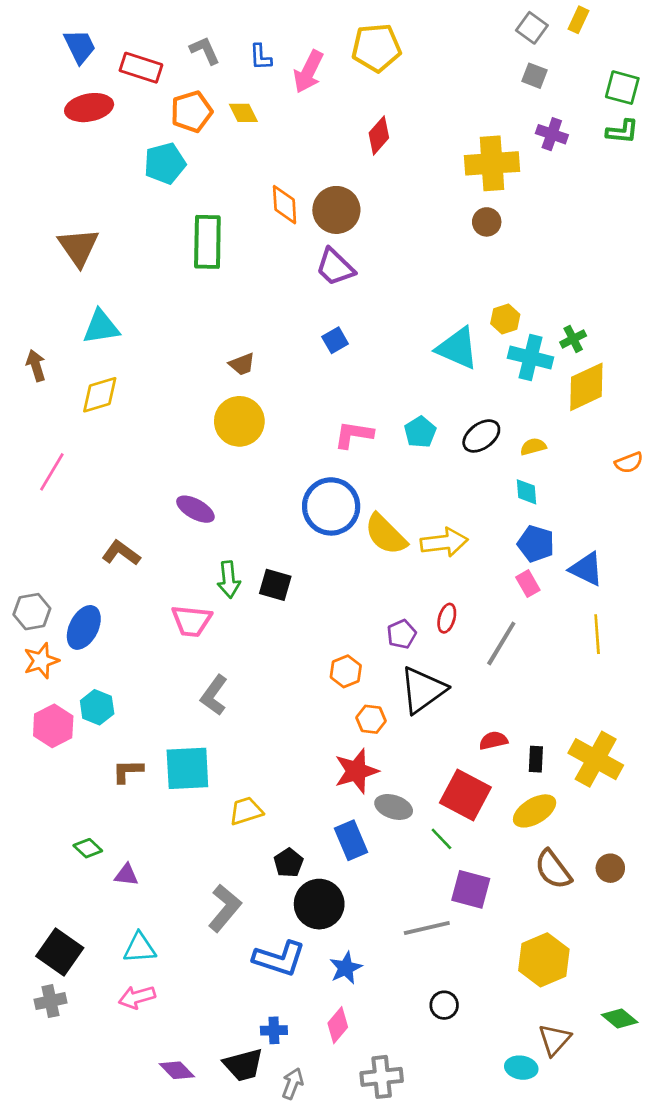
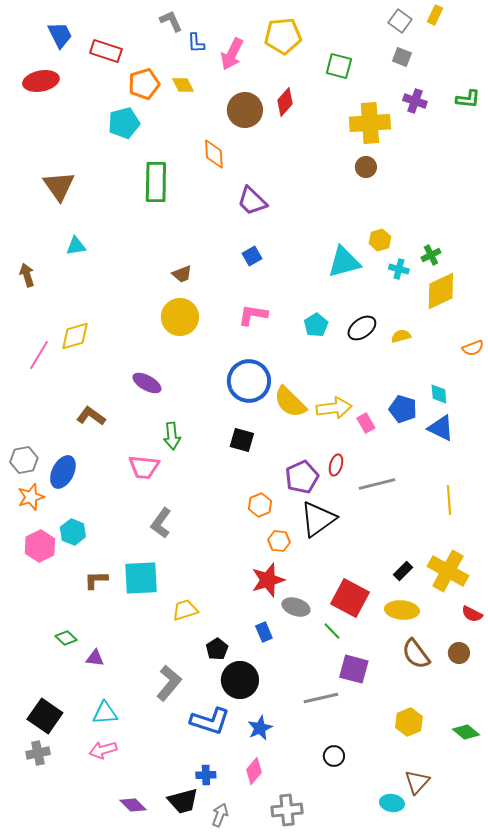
gray L-shape: (205, 50) -> (171, 21), moved
green square: (622, 88) -> (339, 66), moved
red ellipse: (89, 108) -> (41, 81), moved
brown circle: (336, 210) -> (245, 110), moved
cyan triangle: (101, 327) -> (76, 246), size x0.7
cyan triangle: (457, 348) -> (344, 262), turned -39
cyan cross: (531, 358) -> (399, 269), size x0.6
yellow diamond: (100, 395) -> (75, 336), moved
pink L-shape: (354, 435) -> (253, 315), moved
cyan diamond: (527, 492) -> (439, 394), moved
pink rectangle: (528, 584) -> (366, 423), moved
black square: (275, 585) -> (242, 440), moved
purple pentagon: (402, 634) -> (302, 477), size x1.5
yellow line: (597, 634) -> (449, 500), moved
gray line: (501, 643) -> (377, 484), turned 45
red semicircle: (493, 740) -> (472, 614), moved, turned -140
black rectangle: (536, 759) -> (403, 571), turned 42
yellow ellipse: (535, 811) -> (402, 610), turned 36
blue rectangle: (351, 840) -> (264, 632), size x0.7
yellow hexagon: (544, 960) -> (409, 722), size x0.7
green diamond: (620, 1018) -> (466, 732), moved

